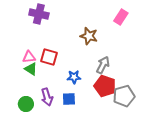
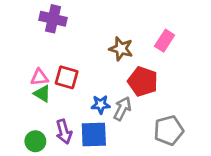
pink rectangle: (121, 17) -> (165, 41), moved
gray arrow: (103, 65) -> (122, 109), moved
red pentagon: (105, 86) -> (143, 81), moved
blue square: (69, 99) -> (94, 134), size x1.5

